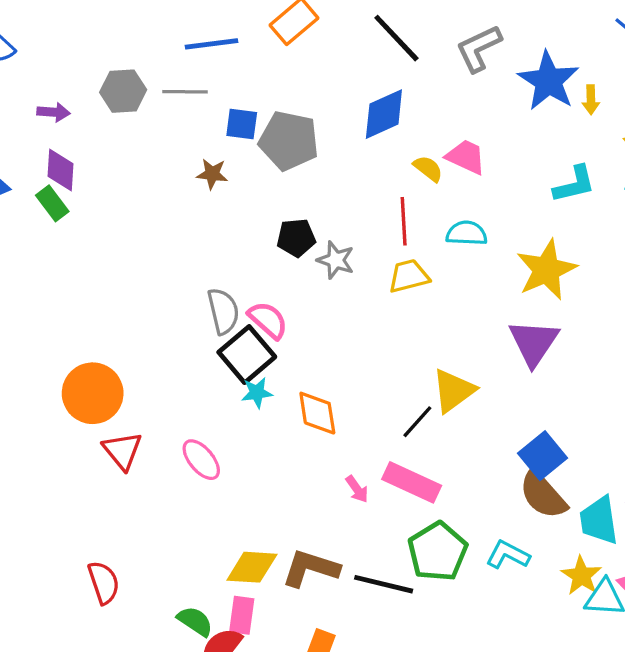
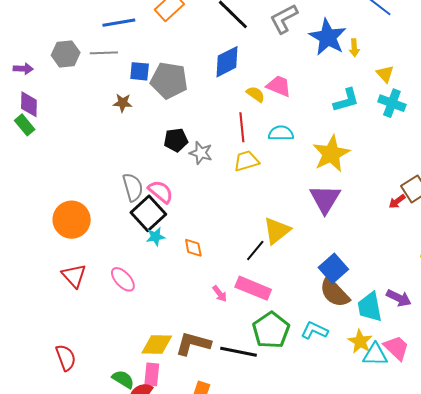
orange circle: (93, 393) -> (72, 220), moved
orange diamond: (317, 413) -> (193, 248), size x0.7

